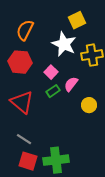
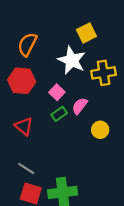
red triangle: (22, 102) -> (24, 126), size x0.7

